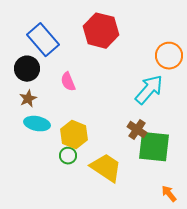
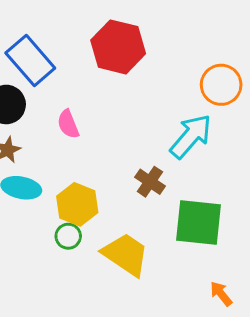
brown cross: (137, 130) -> (150, 182), moved

